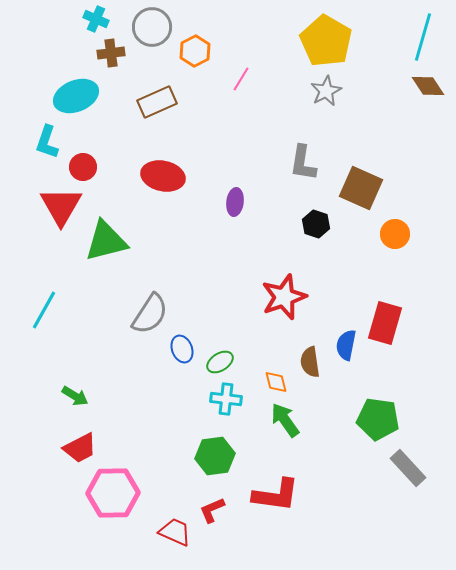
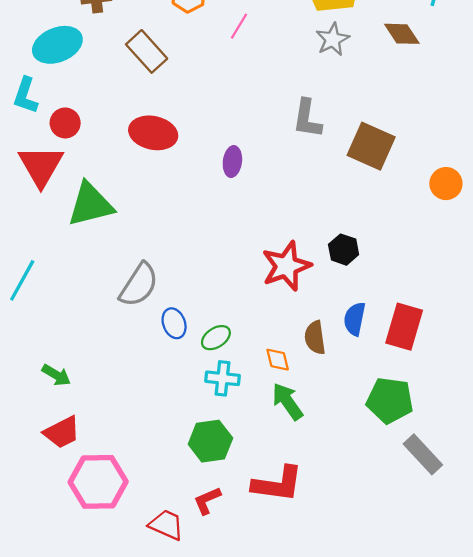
brown diamond: (428, 86) -> (402, 34), moved
brown rectangle: (157, 102) -> (147, 51), turned 72
black hexagon: (316, 224) -> (344, 250), moved
orange circle: (395, 234) -> (446, 184), moved
red rectangle: (385, 323) -> (404, 327), moved

